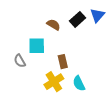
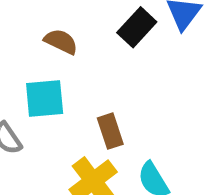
brown semicircle: (53, 25) -> (61, 42), moved

